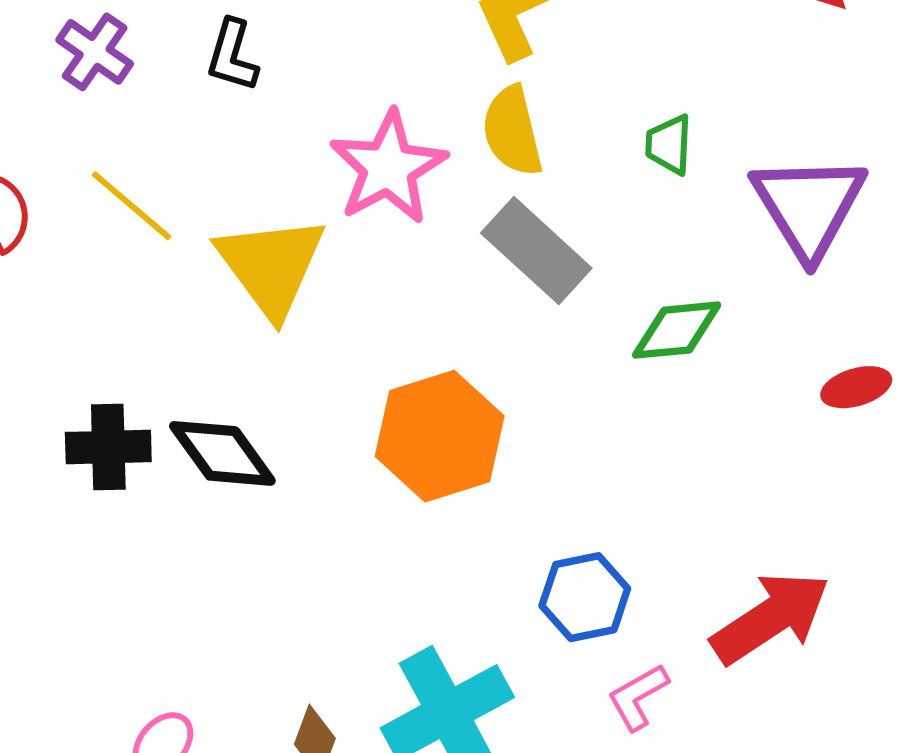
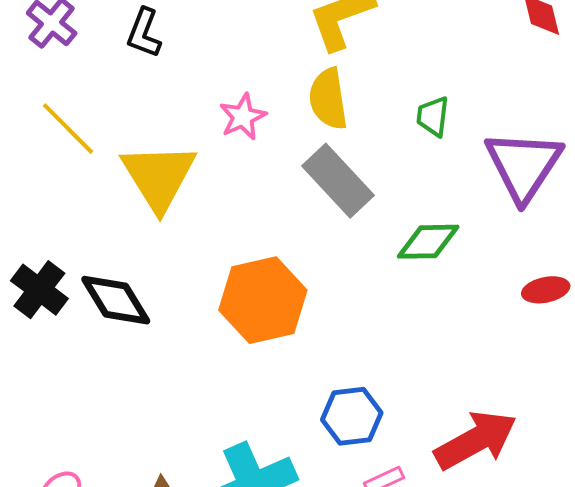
pink star: (388, 168) -> (243, 117), size x0.6
black cross: (108, 447) -> (39, 290), turned 34

